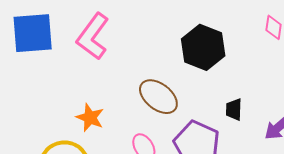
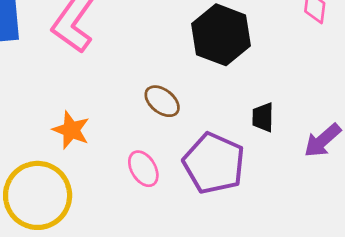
brown ellipse: (158, 97) -> (162, 101), size x0.7

